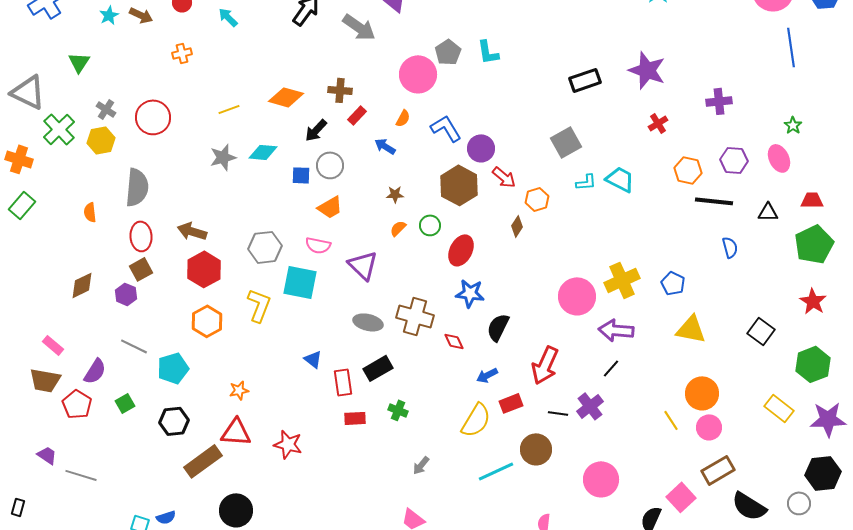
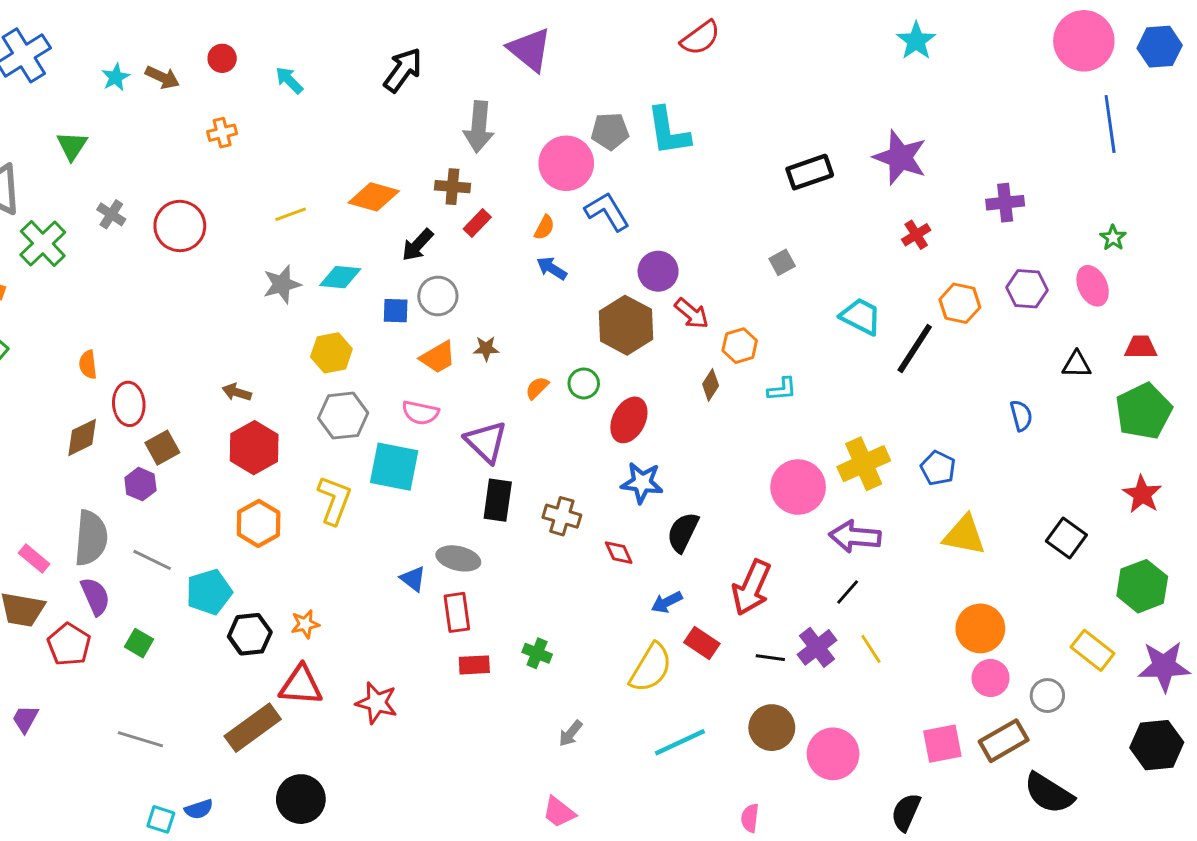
gray arrow: (359, 27) -> (479, 127), moved, turned 60
gray pentagon: (448, 52) -> (610, 131), turned 30
cyan L-shape: (488, 52) -> (668, 131), size x1.4
blue L-shape: (446, 128) -> (607, 211), moved
yellow hexagon: (101, 140) -> (331, 353), moved
gray square: (566, 142) -> (782, 262), size x0.6
blue arrow: (385, 146) -> (552, 268), moved
cyan L-shape: (586, 182) -> (782, 389), moved
gray semicircle: (137, 187) -> (91, 538), moved
brown star: (395, 194) -> (486, 348), moved
black line: (714, 201) -> (915, 348), moved, turned -63
brown arrow: (192, 231) -> (237, 392), size x0.7
red ellipse: (141, 236) -> (129, 404), moved
brown diamond: (82, 285) -> (82, 437), moved
brown cross: (415, 316) -> (562, 516), size x0.7
gray ellipse: (368, 322) -> (458, 558), moved
black rectangle: (378, 368) -> (498, 500), moved, turned -52
purple semicircle: (95, 371) -> (95, 596), turned -56
green square: (125, 403) -> (139, 643), turned -30
red rectangle: (511, 403) -> (702, 643), turned 55
yellow line: (671, 420) -> (871, 649), moved
black hexagon: (174, 421) -> (250, 634), moved
brown circle: (536, 449) -> (772, 728), moved
purple trapezoid: (47, 455) -> (25, 719), turned -95
gray line: (81, 475) -> (140, 739), moved
pink square: (681, 497) -> (942, 744), moved, turned 32
gray circle: (799, 503) -> (1047, 696), moved

